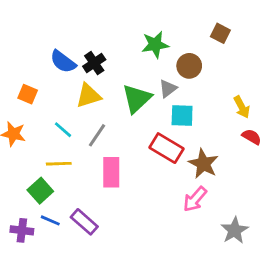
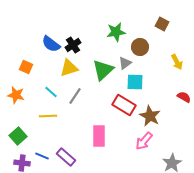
yellow arrow: (242, 107) -> (177, 62), moved
pink rectangle: (111, 172) -> (99, 136), moved
green square: (40, 191) -> (18, 136), moved

